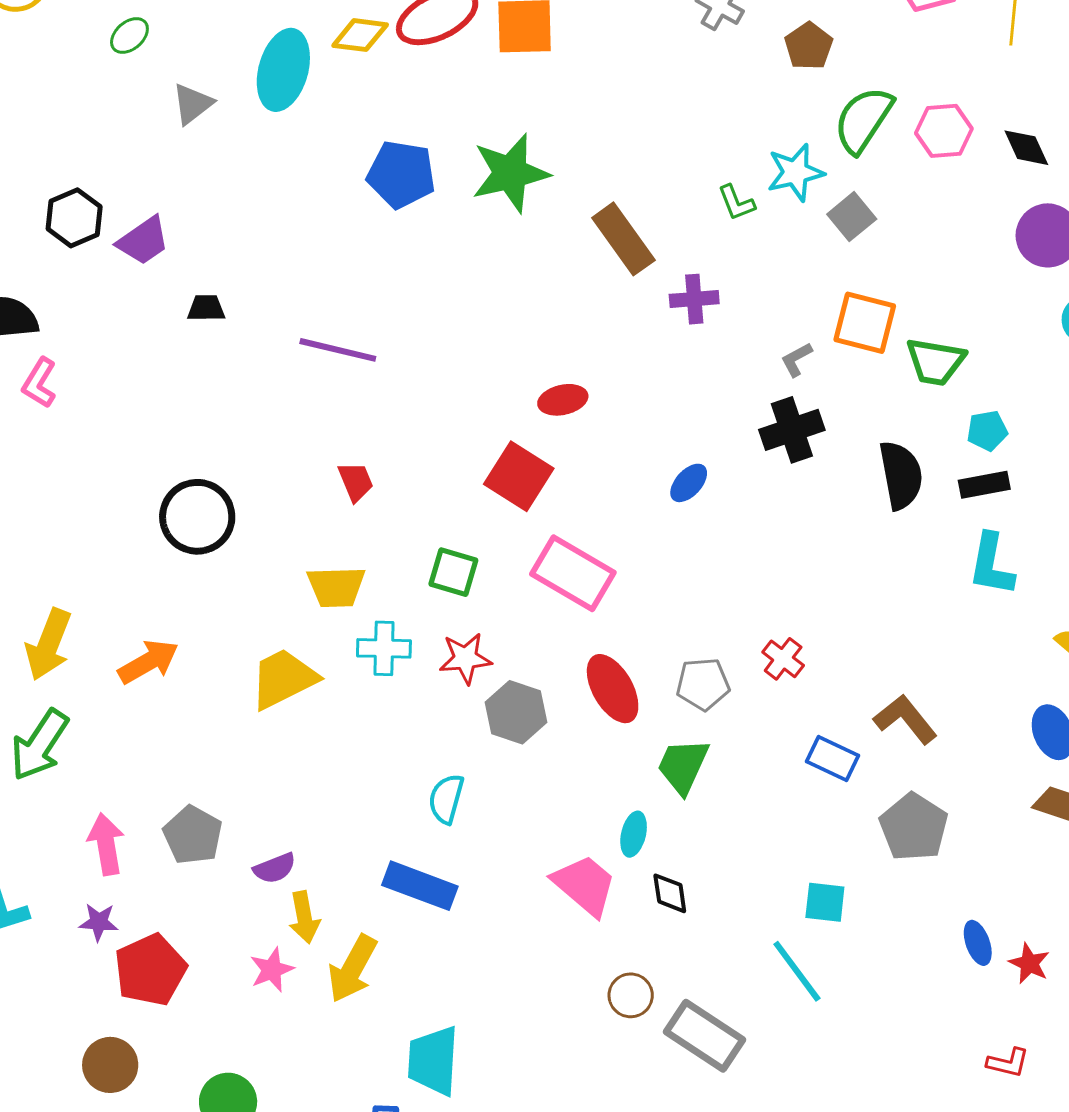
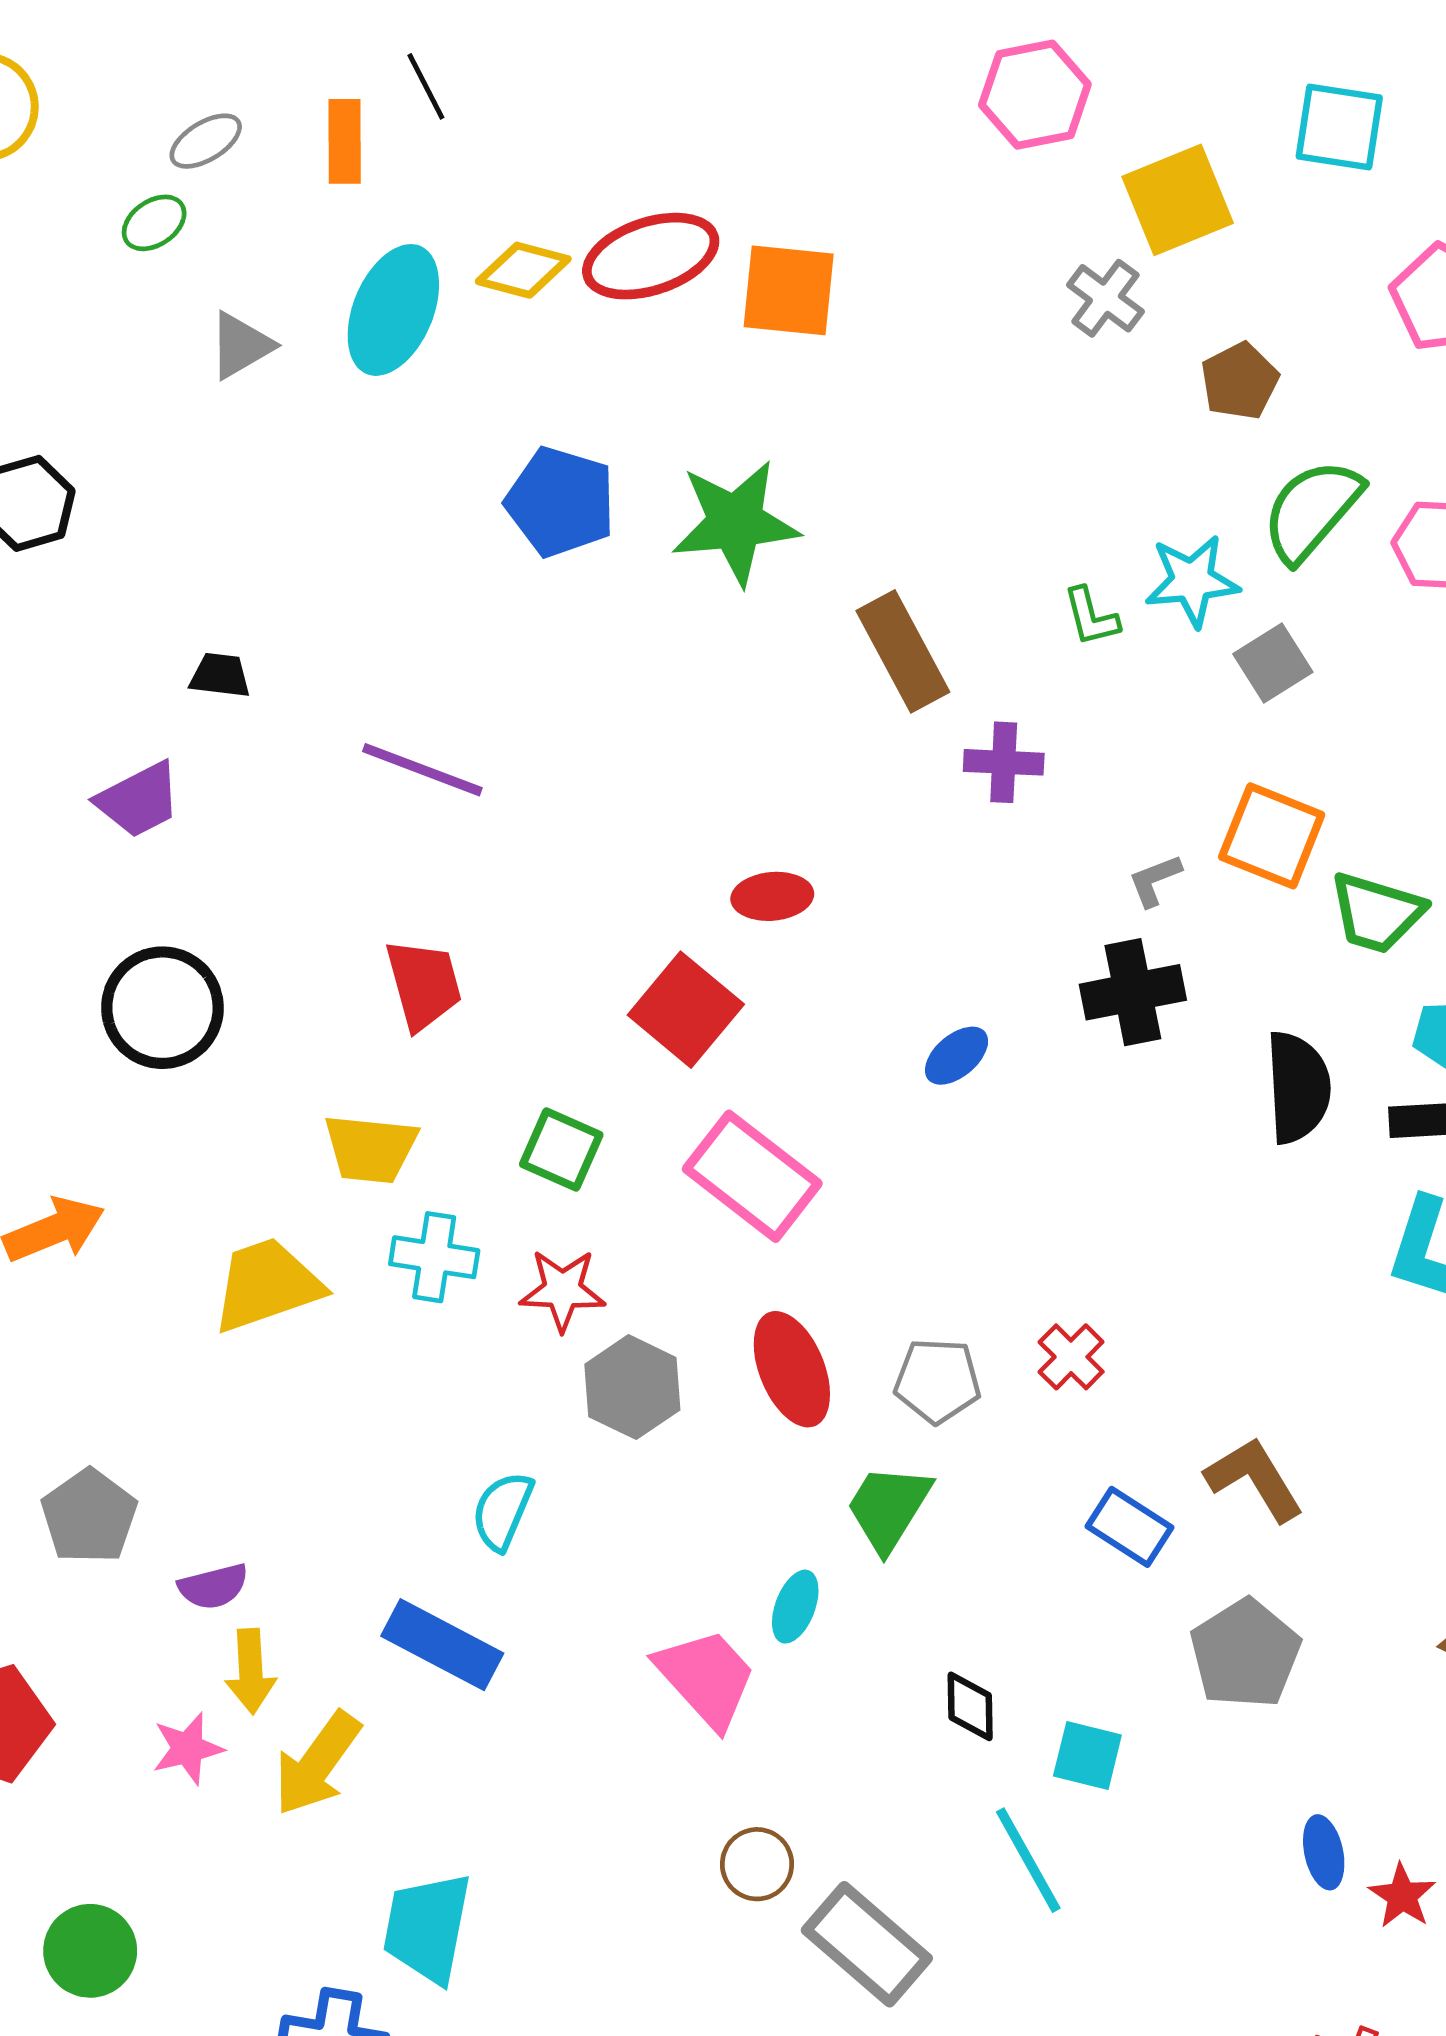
purple trapezoid: (143, 241) -> (139, 800), moved
red trapezoid: (356, 482) -> (424, 984), size x1.4
black diamond: (670, 893) -> (970, 1706), moved

